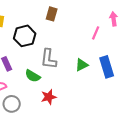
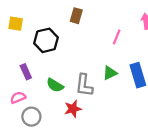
pink line: (96, 33) -> (117, 37), moved
gray L-shape: (49, 59) -> (84, 85), moved

